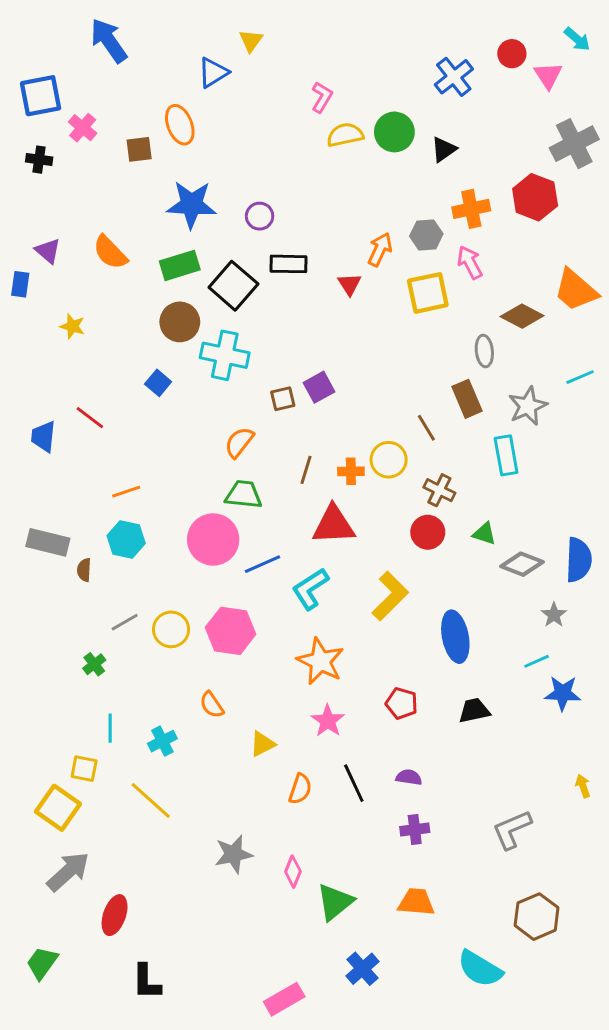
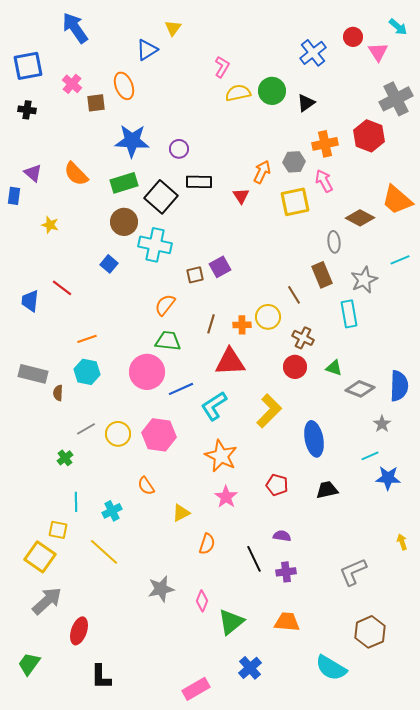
pink cross: (83, 128) -> (72, 84), moved
black line: (354, 783) -> (254, 559), moved

